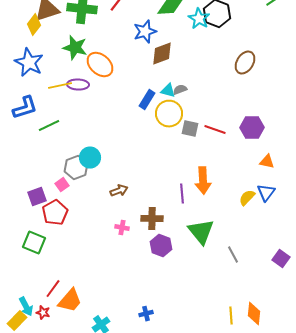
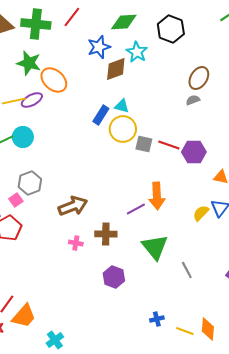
cyan star: (199, 19) -> (137, 52), moved
purple ellipse: (78, 85) -> (32, 100), turned -30
gray semicircle: (180, 90) -> (193, 100), moved
purple hexagon: (252, 128) -> (194, 152), moved
cyan circle: (90, 158) -> (23, 137), moved
brown arrow: (119, 191) -> (73, 206), size x1.6
purple line: (182, 194) -> (136, 209), turned 66
purple hexagon: (161, 246) -> (114, 277), moved
blue cross: (146, 314) -> (157, 319), moved
yellow line: (231, 316) -> (185, 331), turned -66

